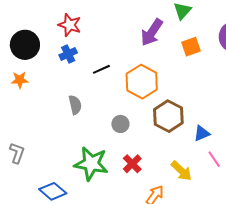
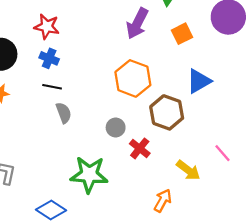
blue cross: (68, 54) -> (49, 58), turned -36
black line: (101, 69) -> (52, 87), moved, turned 42
blue triangle: (202, 133) -> (199, 81), moved, size x1.4
red cross: (132, 164) -> (140, 148), moved

